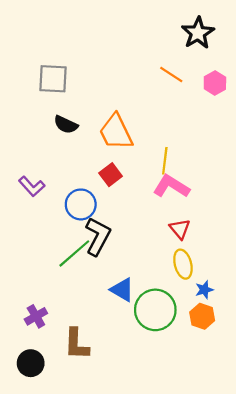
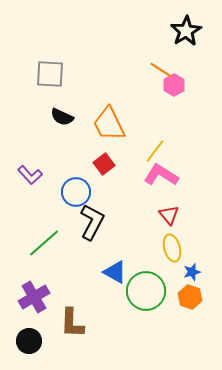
pink hexagon: (215, 83) -> (174, 85), moved
yellow line: (165, 161) -> (155, 151), turned 30
green line: (74, 253) -> (44, 243), moved
purple cross: (36, 316) -> (34, 297), size x1.4

